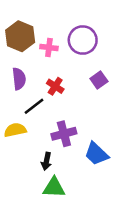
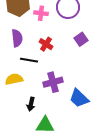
black line: (34, 106) -> (29, 60), turned 48
black arrow: (46, 161) -> (31, 104), moved

